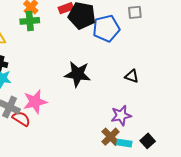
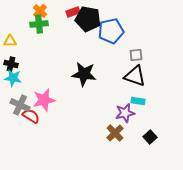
gray square: (135, 12) -> (136, 55), moved
black triangle: (132, 76) -> (135, 76), size x1.6
cyan rectangle: (124, 143) -> (138, 101), moved

